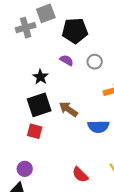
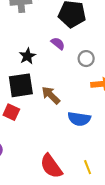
gray circle: (95, 62) -> (86, 59), moved
red semicircle: (80, 175) -> (51, 166), size x1.4

